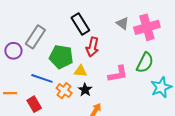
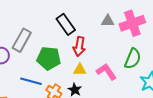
gray triangle: (123, 23) -> (108, 21), turned -32
yellow triangle: (80, 71) -> (80, 70), moved
pink L-shape: (118, 74) -> (106, 72), turned -110

